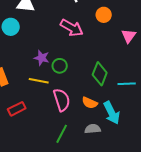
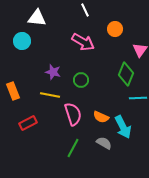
green circle: (60, 66) -> (81, 80), moved
green diamond: (100, 74) -> (126, 74), moved
gray semicircle: (93, 129) -> (104, 143), turned 35

